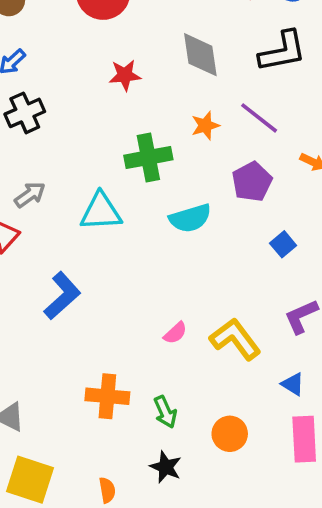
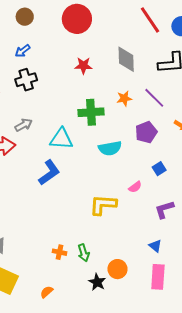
blue L-shape: (62, 296) -> (49, 173), moved
pink semicircle: (175, 333) -> (135, 187), moved
yellow L-shape: (235, 339) -> (103, 205), moved, turned -56
orange cross: (107, 396) -> (59, 252), moved, size x0.6
black star: (166, 467) -> (97, 282), moved
orange semicircle: (107, 490) -> (47, 292), turned -128

